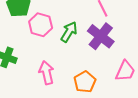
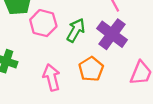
orange pentagon: (85, 82) -> (91, 69), moved

